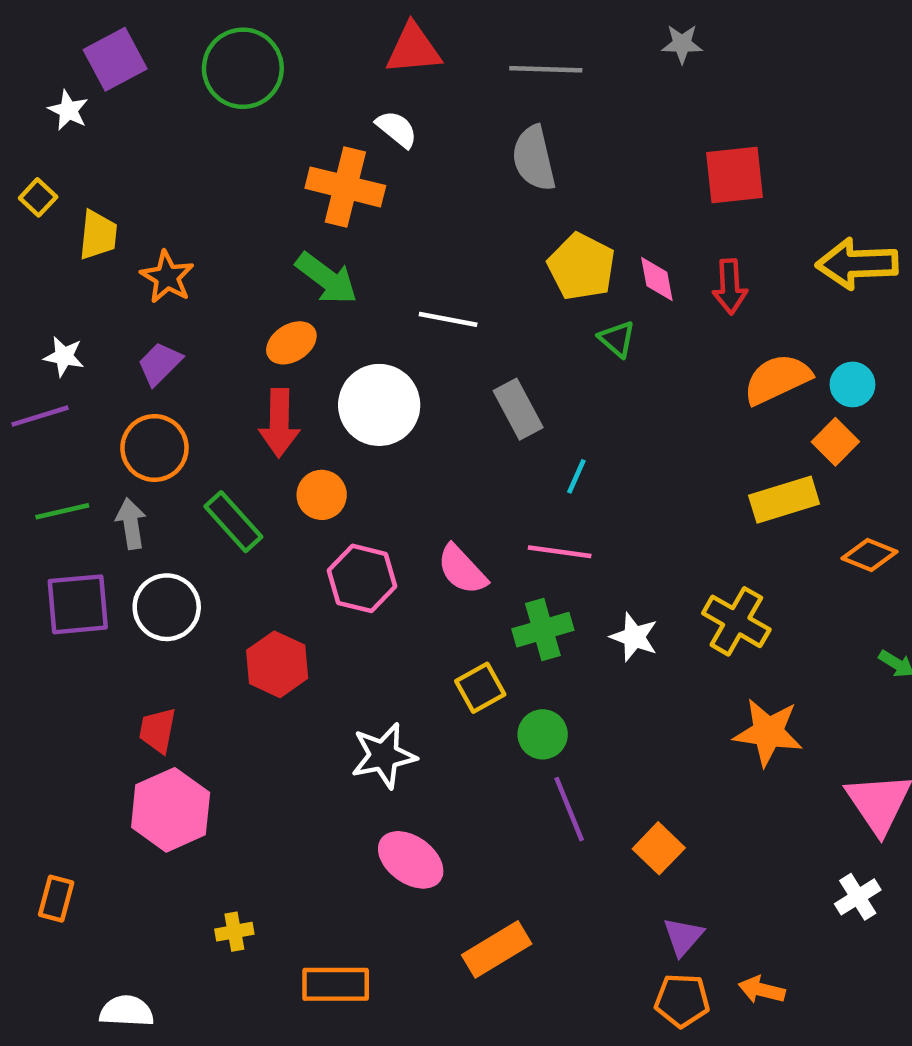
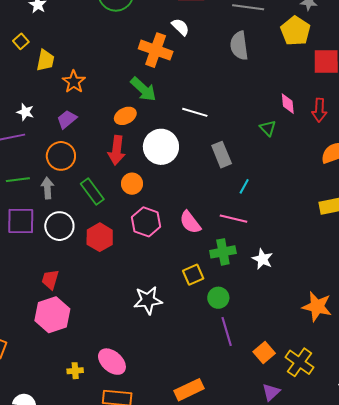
yellow pentagon: (581, 267) -> (295, 31), moved
yellow cross: (736, 621) -> (299, 362), moved
red hexagon: (277, 664) -> (100, 237), moved
pink ellipse: (411, 860) -> (112, 362), moved

